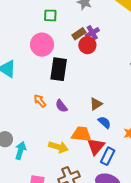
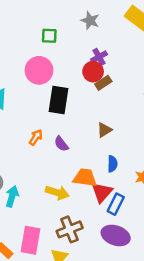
brown rectangle: (79, 34) -> (103, 83), moved
orange arrow: (40, 101) -> (36, 137), turned 72
brown triangle: (96, 104) -> (104, 130), moved
blue semicircle: (104, 122) -> (112, 164), turned 48

